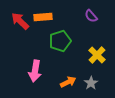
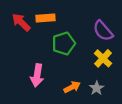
purple semicircle: (91, 16) -> (103, 31), moved, size x1.5

